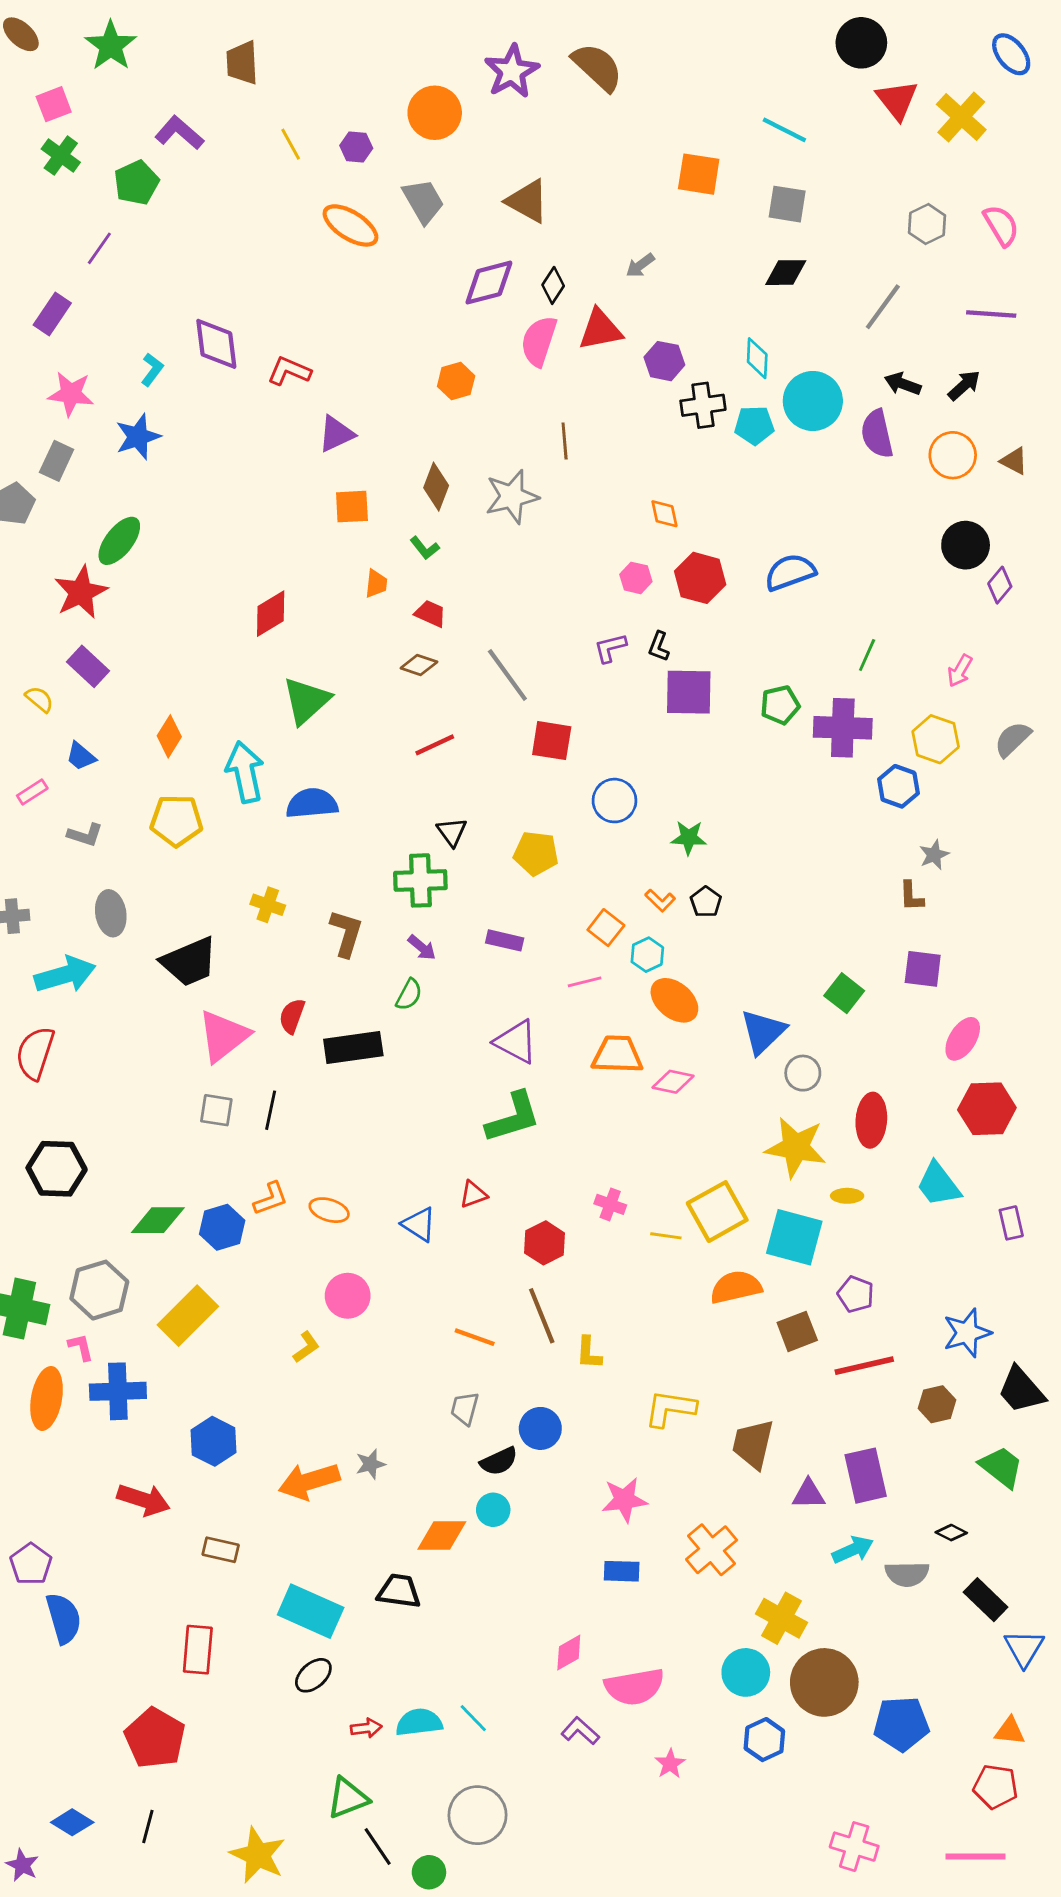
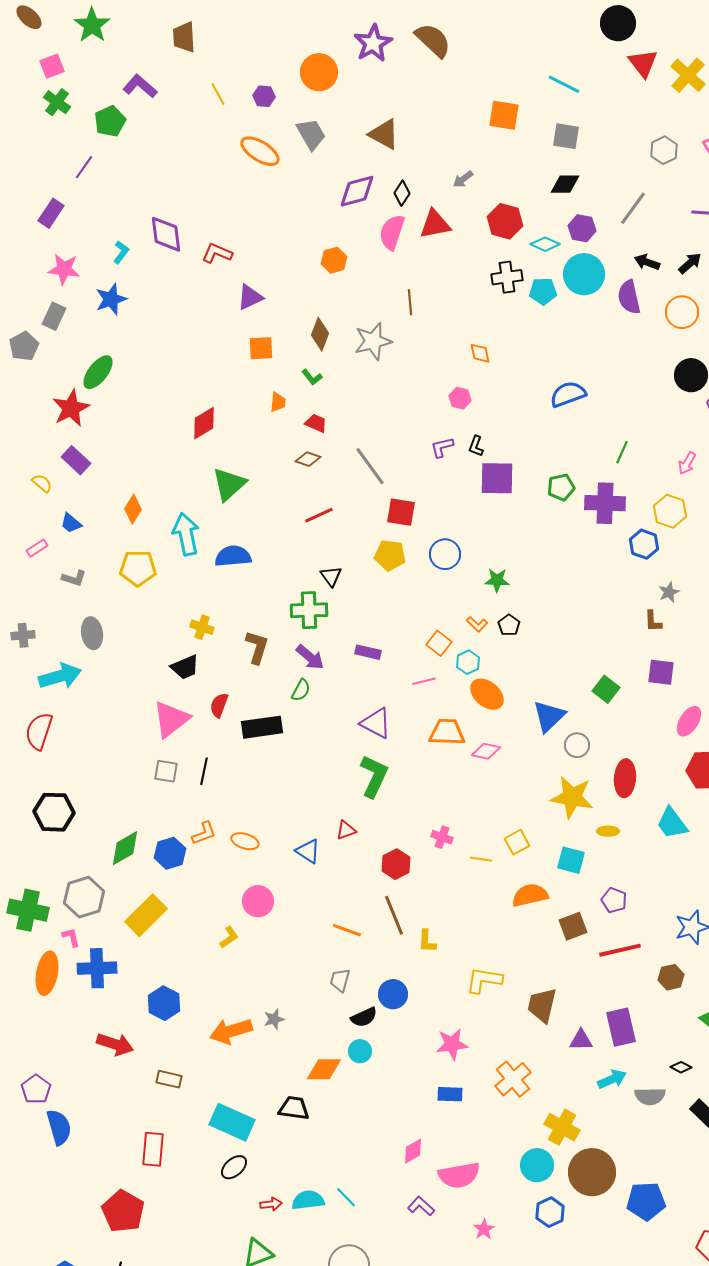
cyan diamond: (757, 358) -> (545, 244), turned -68
purple hexagon: (664, 361) -> (582, 228), moved
red hexagon: (700, 578) -> (505, 221), moved
yellow pentagon: (536, 853) -> (390, 555), moved
purple arrow: (422, 948) -> (310, 657), size x1.4
black trapezoid: (189, 962) -> (185, 667), moved, size x0.7
green L-shape: (513, 1117) -> (374, 776), turned -48
yellow square: (717, 1212) -> (517, 842), size x0.6
green diamond: (158, 1220) -> (125, 848), turned -30
cyan square: (794, 1237) -> (571, 860), size x0.7

